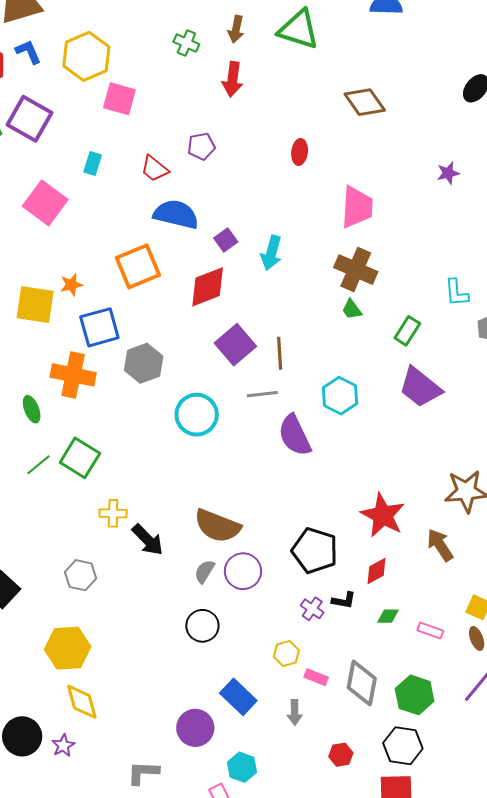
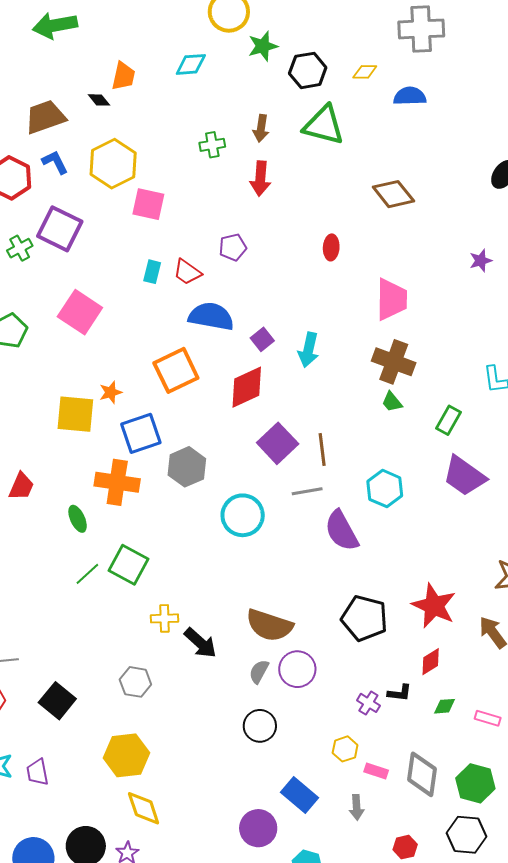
green cross: (186, 43) -> (212, 145), turned -30
cyan rectangle: (93, 163) -> (152, 272), moved
black pentagon: (315, 551) -> (364, 618), moved

